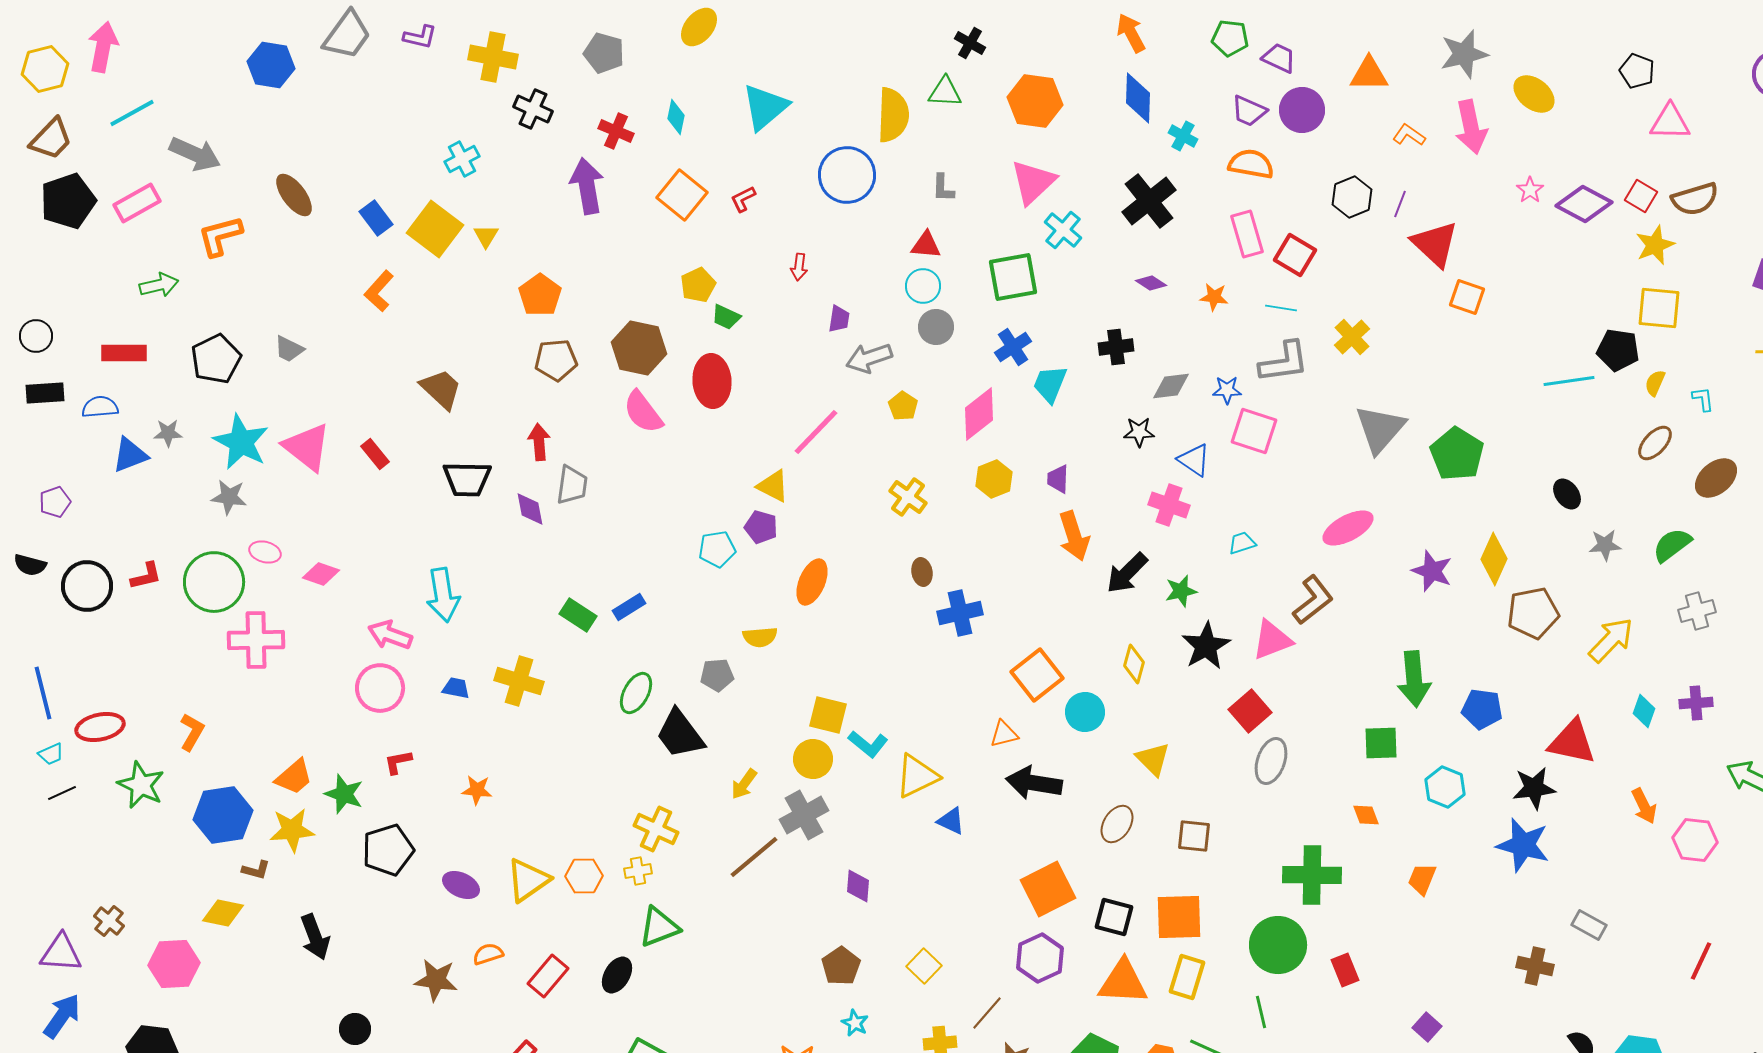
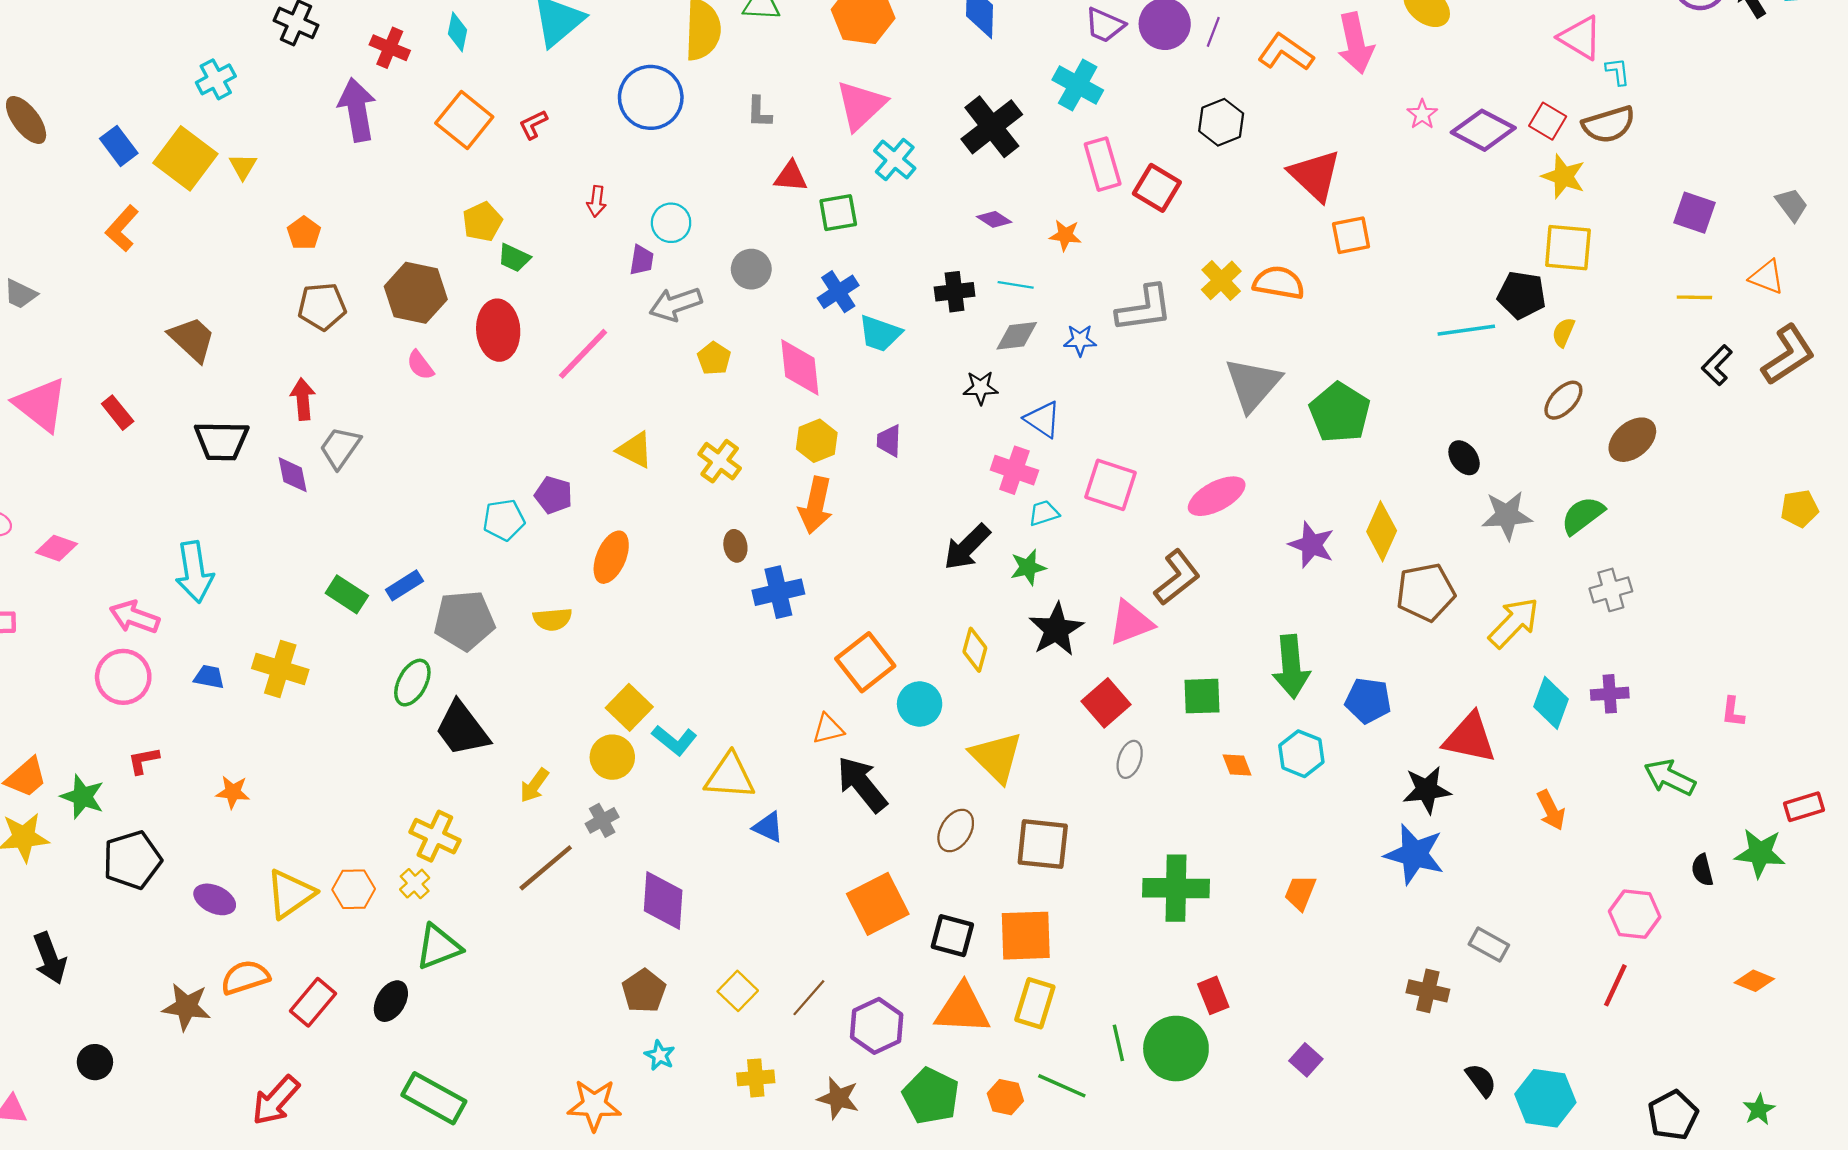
pink triangle: (1670, 122) -> (1580, 38), turned 30
orange L-shape: (1409, 135) -> (1286, 52), size x1.5
cyan cross: (1183, 136) -> (1078, 85), moved, size x1.5
orange semicircle: (1251, 164) -> (1279, 283), moved
purple line: (1400, 204) -> (1213, 32), moved
red triangle: (926, 245) -> (791, 176), moved
yellow star: (1655, 245) -> (1563, 176), turned -30
green square: (1013, 277) -> (838, 213), size x0.7
cyan circle: (923, 286) -> (671, 223), moved
orange pentagon: (540, 295) -> (304, 233), size x0.7
orange square: (1467, 297) -> (1351, 235), turned -30
cyan line: (1281, 308) -> (1016, 285), moved
cyan trapezoid: (1050, 384) -> (880, 333), turned -93
cyan L-shape: (1703, 399) -> (1618, 71), moved
pink semicircle: (643, 412) -> (420, 365), size x0.6
pink diamond: (979, 414) -> (800, 367), turned -58
pink square: (1254, 431) -> (1110, 485), moved
pink line: (816, 432) -> (583, 354), moved
gray trapezoid: (572, 485) -> (340, 448), turned -153
yellow triangle: (773, 486) -> (635, 450), moved
orange arrow: (1074, 536) -> (816, 505), moved, turned 30
cyan trapezoid: (1242, 543) -> (1044, 513), moved
gray star: (1605, 545) -> (1507, 515), size x1.4
gray pentagon: (717, 675) -> (464, 620), moved, size x1.6
cyan diamond: (1644, 711) -> (1551, 703), size x1.4
yellow square: (828, 715) -> (629, 707), turned 30
green square: (1381, 743) -> (1202, 696), moved
yellow triangle: (1153, 759) -> (996, 757), size x1.4
gray ellipse: (1271, 761) -> (1130, 759), size x0.7
yellow triangle: (917, 776) -> (730, 776), turned 30
black arrow: (1034, 783) -> (862, 784), turned 42
cyan hexagon: (1445, 787) -> (1301, 754), moved
gray cross: (804, 815) -> (602, 820), size x0.6
orange diamond: (1366, 815) -> (1237, 765), moved
brown square: (1194, 836) -> (1043, 844), size x1.4
pink hexagon: (1695, 840) -> (1635, 914), moved
yellow cross: (638, 871) -> (415, 884), turned -32
purple diamond: (858, 886) -> (663, 901), size x1.6
green circle: (1278, 945) -> (1176, 1049), moved
orange semicircle: (488, 954) -> (245, 977), size x1.4
purple hexagon: (1040, 958) -> (877, 1026), moved
brown line: (987, 1013) -> (809, 998), moved

